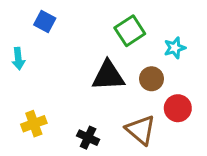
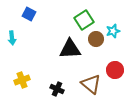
brown circle: (151, 79) -> (96, 39), moved

